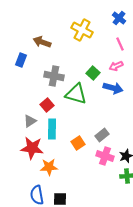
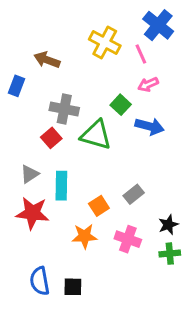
blue cross: (119, 18) -> (158, 25), size x1.5
pink line: (120, 44) -> (141, 54), moved
pink arrow: (116, 66) -> (148, 84), moved
red square: (47, 105) -> (51, 138), moved
pink cross: (105, 156) -> (128, 239), moved
orange star: (49, 167) -> (84, 236), moved

